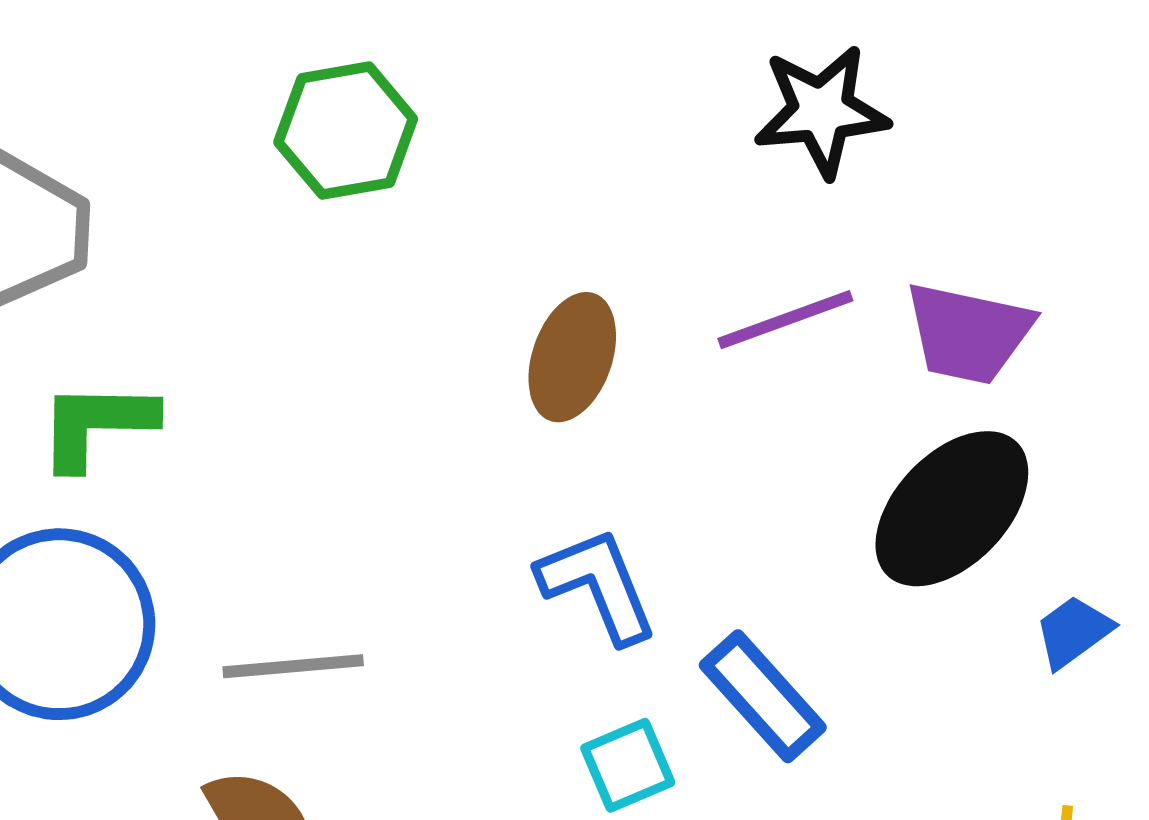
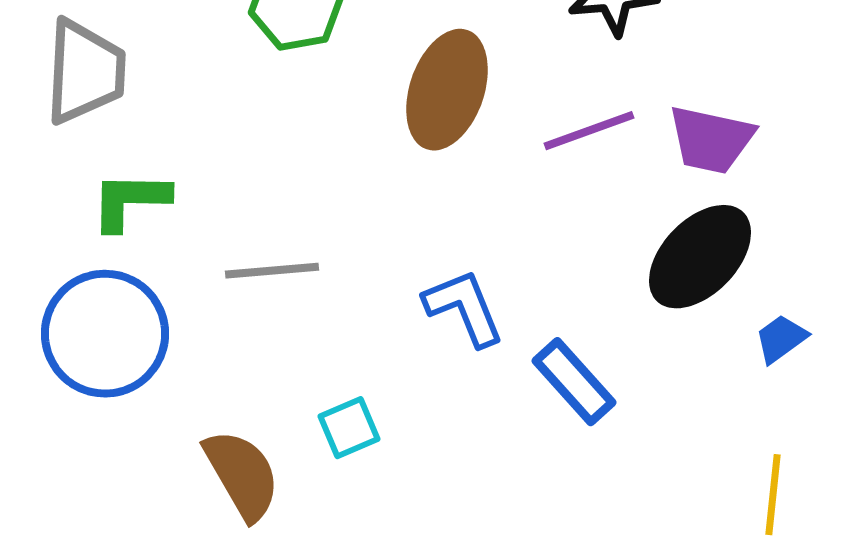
brown ellipse: (572, 357) -> (447, 90), moved, size x1.4
gray line: (293, 666) -> (272, 271), moved
cyan square: (628, 765) -> (349, 428), moved

